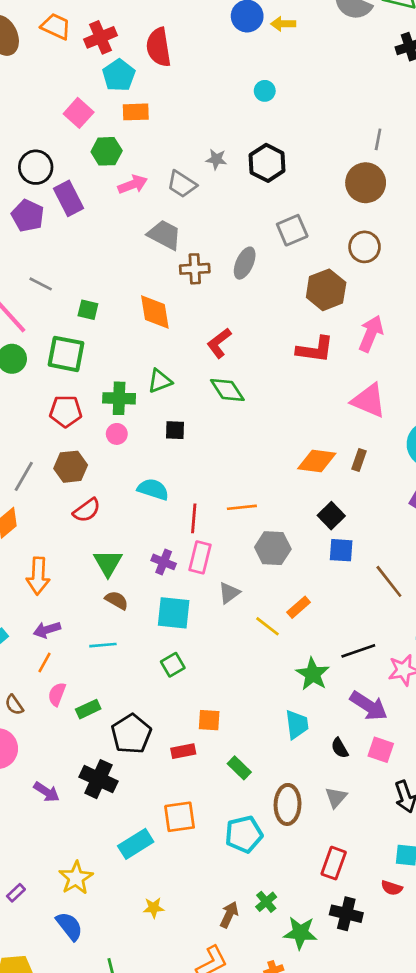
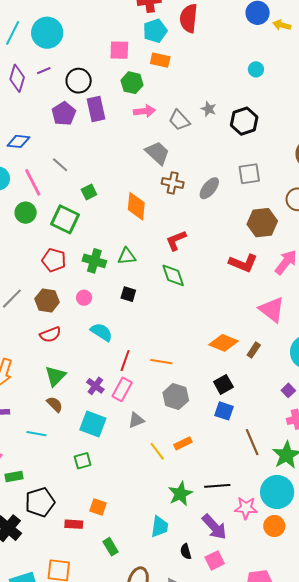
pink square: (79, 113) -> (119, 50), turned 35
green square: (88, 310) -> (89, 192), turned 35
pink circle: (117, 434) -> (84, 298), moved
pink square: (381, 750) -> (215, 560), turned 30

